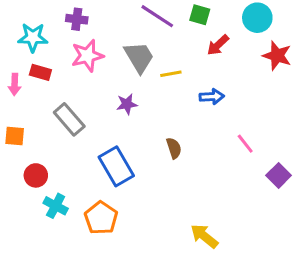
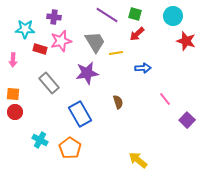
red arrow: (218, 45) -> (137, 34), moved
red rectangle: (40, 72) -> (40, 49), moved
purple star: (127, 104) -> (87, 73), size x1.6
red circle: (36, 175) -> (15, 112), moved

